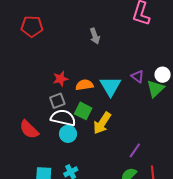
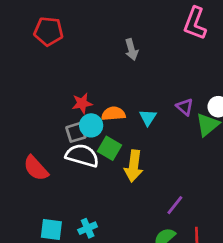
cyan triangle: (110, 86) -> (148, 118), size x0.6
yellow arrow: (102, 123) -> (134, 166), turned -30
cyan circle: (68, 134) -> (91, 125), moved

